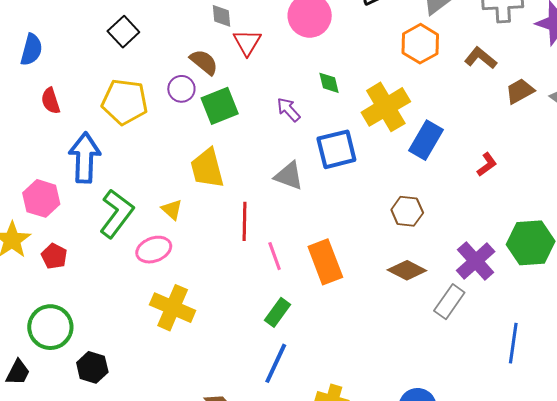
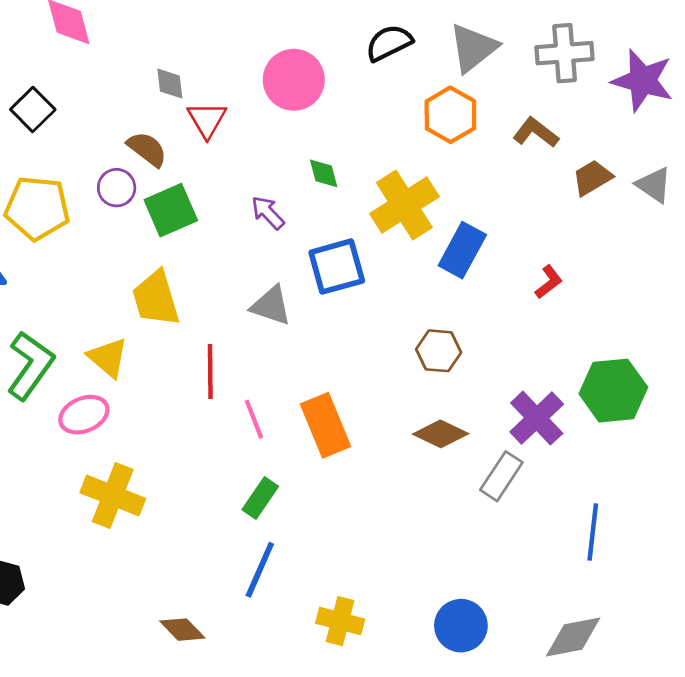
yellow triangle: (172, 209) -> (108, 358), size x1.4

